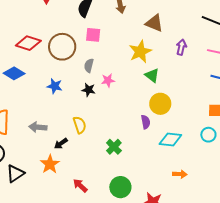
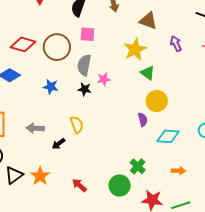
purple arrow: (181, 47) -> (176, 44), turned -35
gray semicircle: (89, 66) -> (84, 65), size x1.5
green cross: (114, 147) -> (138, 166), moved
orange star: (50, 164) -> (40, 176), moved

